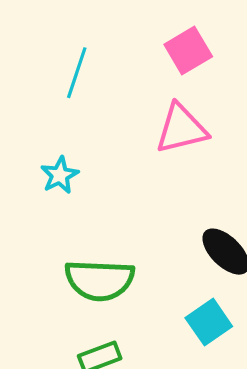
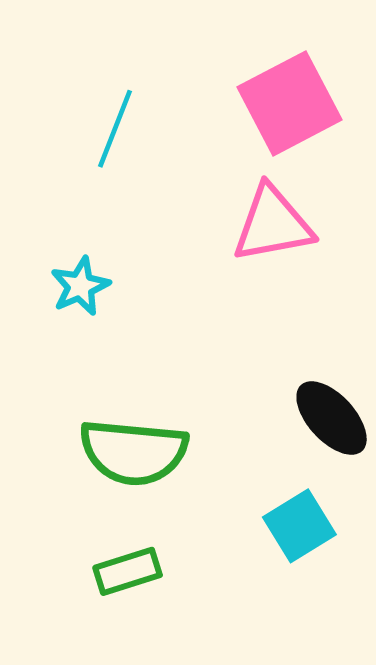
pink square: (188, 51) -> (290, 103), size x1.4

